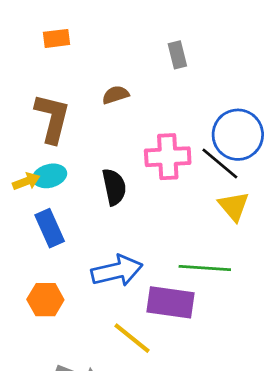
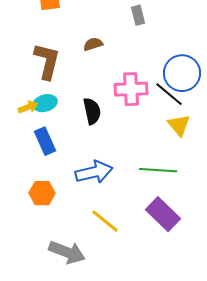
purple rectangle: (170, 302) -> (163, 214), moved, turned 36

